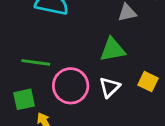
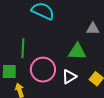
green line: (36, 62) -> (23, 48), turned 72

